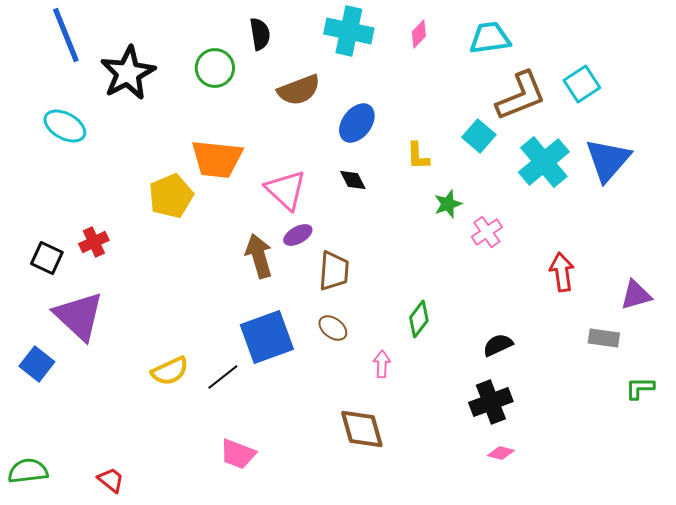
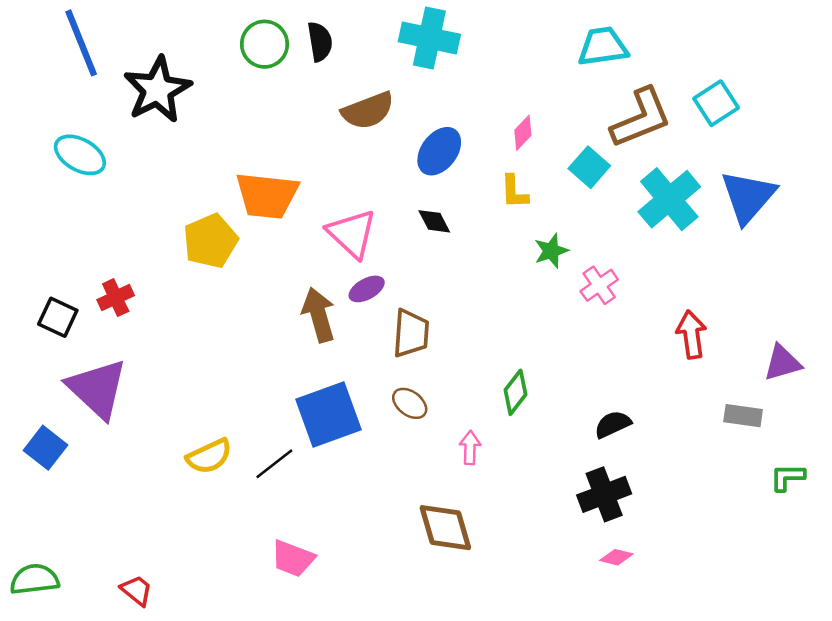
pink diamond: (419, 34) -> (523, 133), moved
green circle: (215, 68) -> (265, 44), moved

